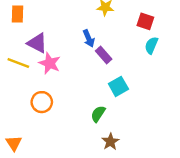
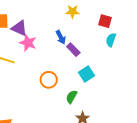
purple triangle: (37, 43) -> (19, 28), moved
pink star: (50, 63) -> (28, 43), moved
orange circle: (42, 102) -> (49, 80), moved

